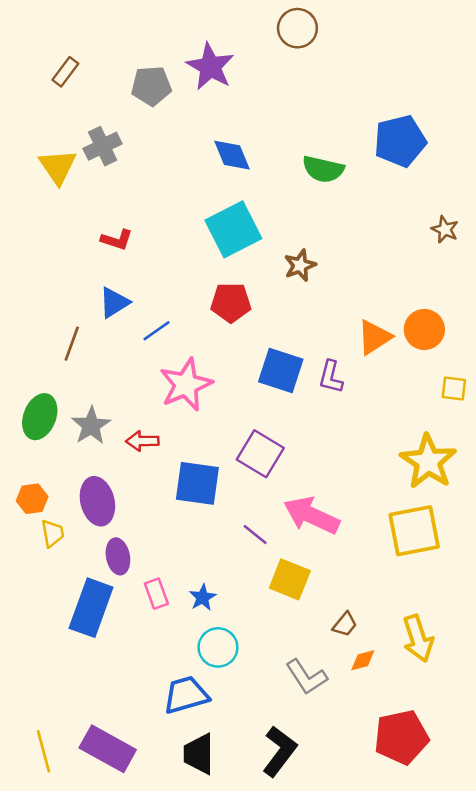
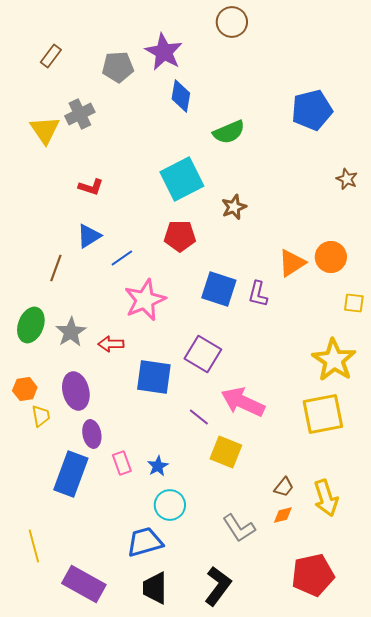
blue diamond: (232, 155) -> (181, 96), moved, turned 32
green semicircle: (323, 169) -> (229, 132), moved, turned -36
brown trapezoid: (345, 624) -> (284, 487), moved
yellow line: (44, 751) -> (34, 546), moved

